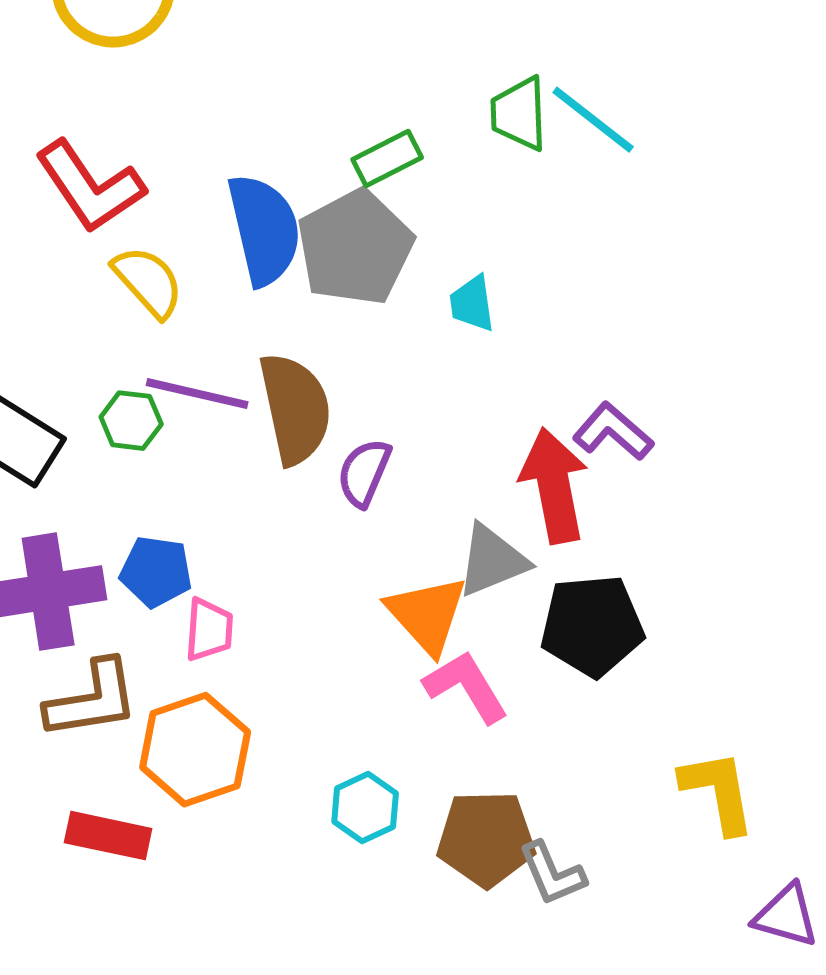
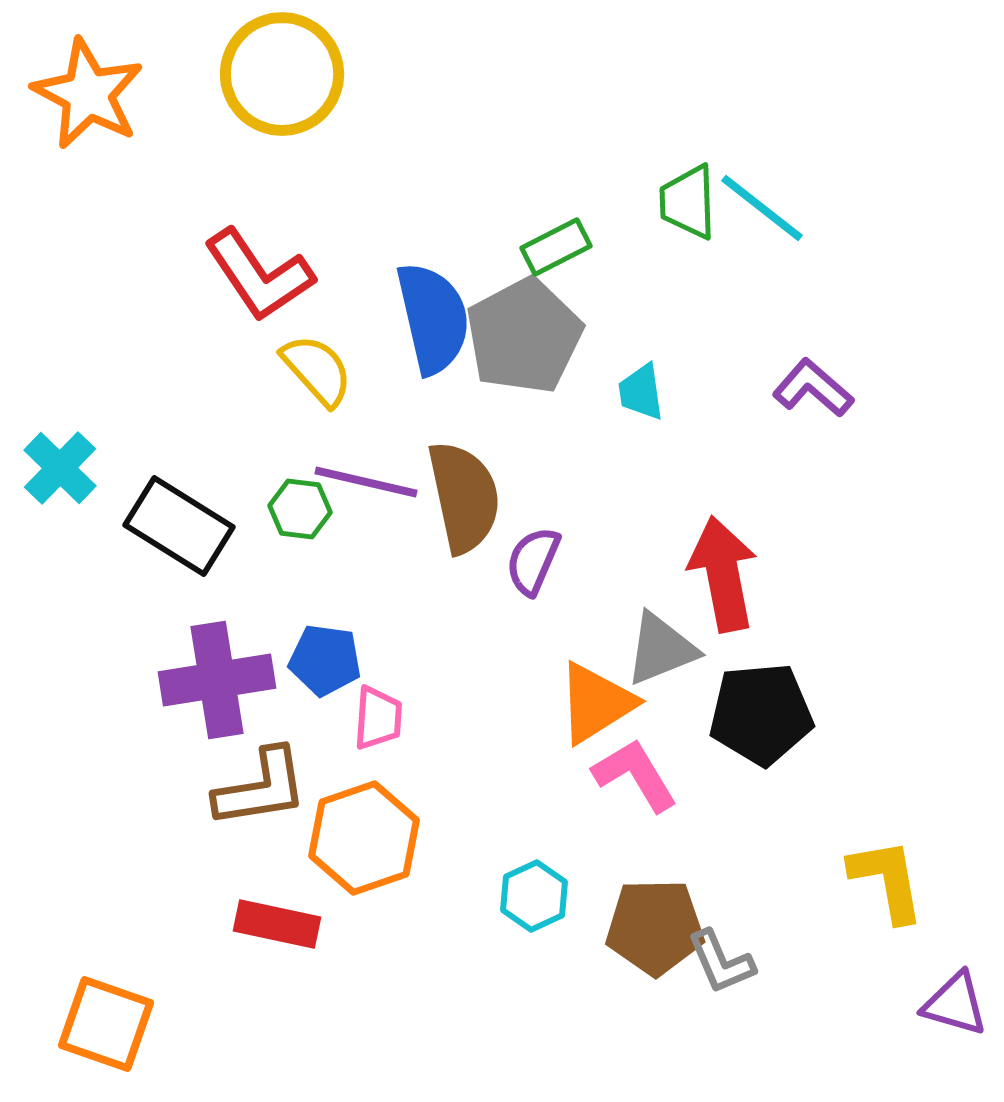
purple L-shape: (613, 432) -> (813, 388), moved
orange triangle: (427, 615) -> (596, 703), turned 40

